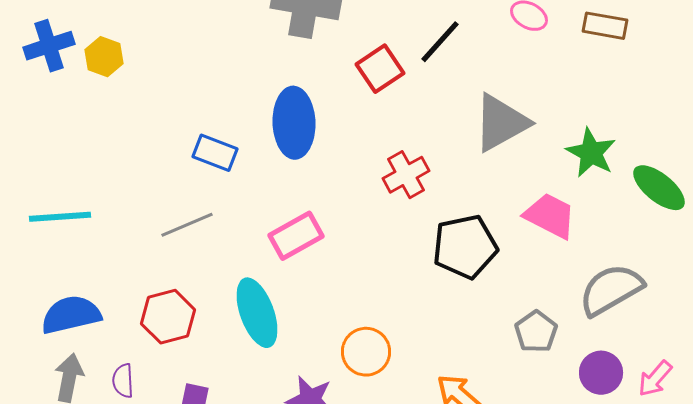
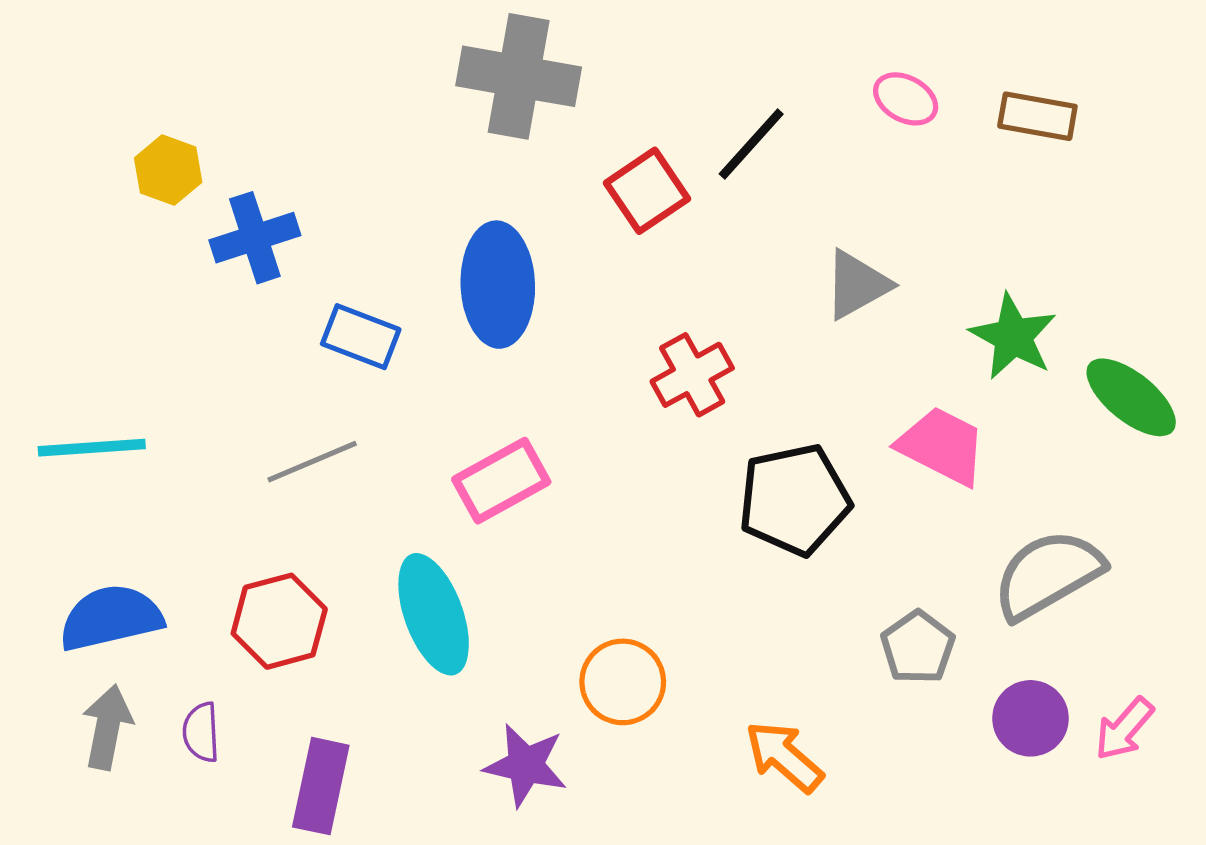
blue cross: (49, 46) -> (255, 238), moved
gray triangle: (501, 123) -> (857, 285), size x0.7

